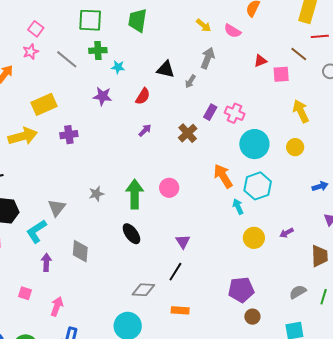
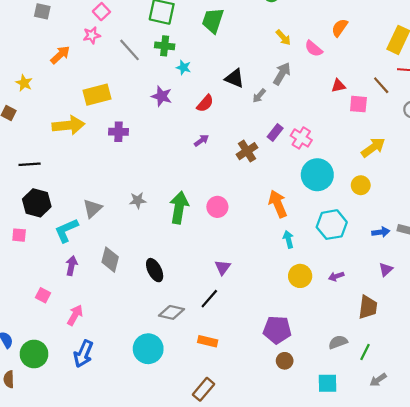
yellow arrow: (301, 111) -> (373, 147), turned 70
cyan hexagon: (258, 186) -> (332, 225), moved
black ellipse: (131, 234) -> (155, 270), moved

